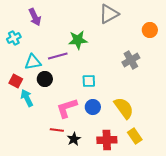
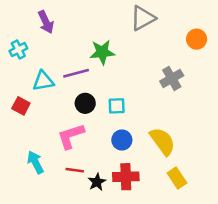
black circle: (45, 79) -> (85, 103), moved
cyan arrow: (27, 98) -> (35, 162), moved
pink L-shape: (67, 108) -> (71, 136), moved
red cross: (107, 140) -> (126, 177), moved

